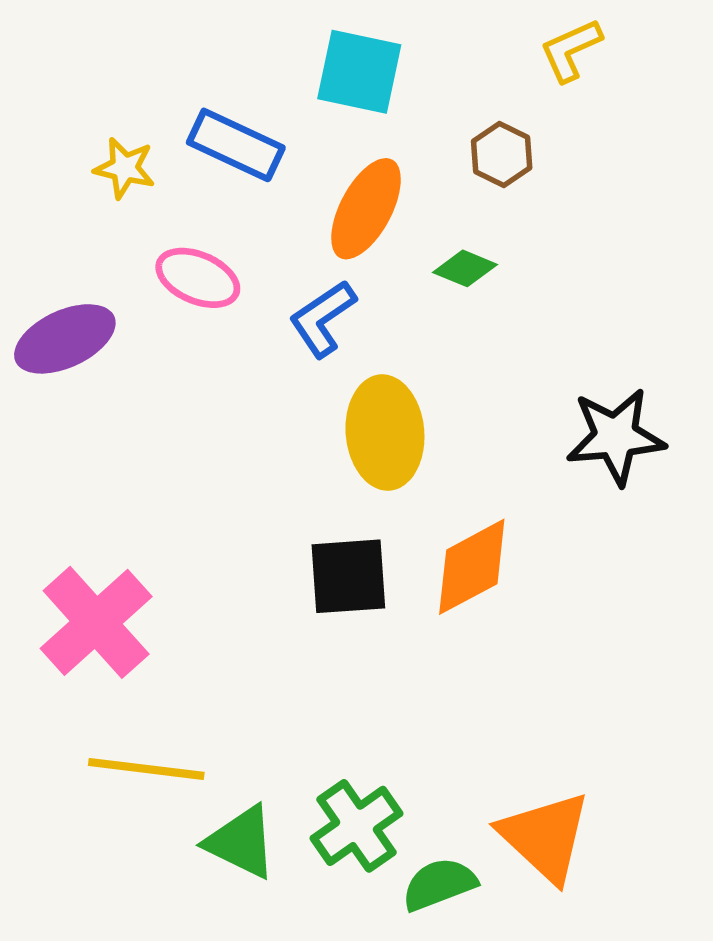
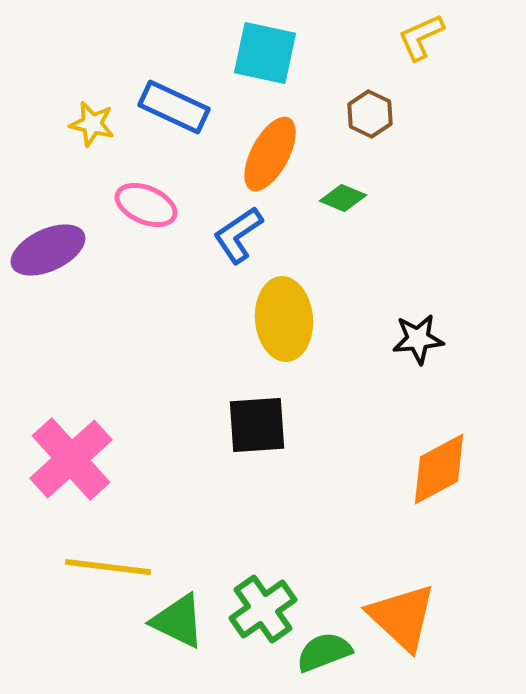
black star: (616, 437) -> (418, 339), moved, size x0.7
orange diamond: (472, 567) -> (439, 469), moved

